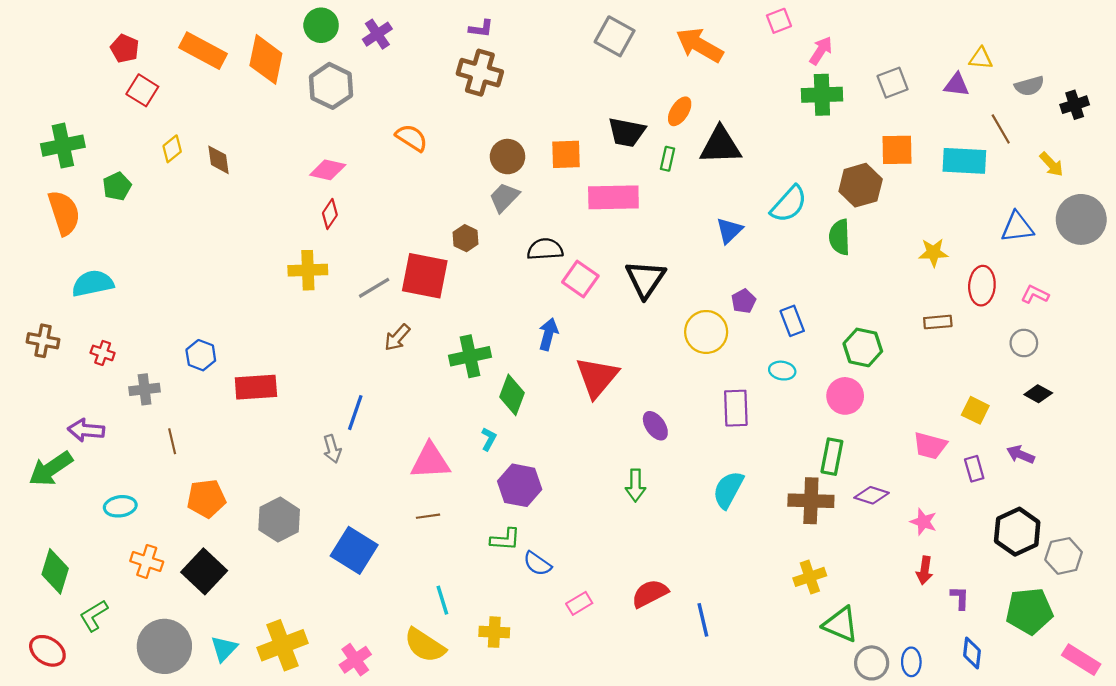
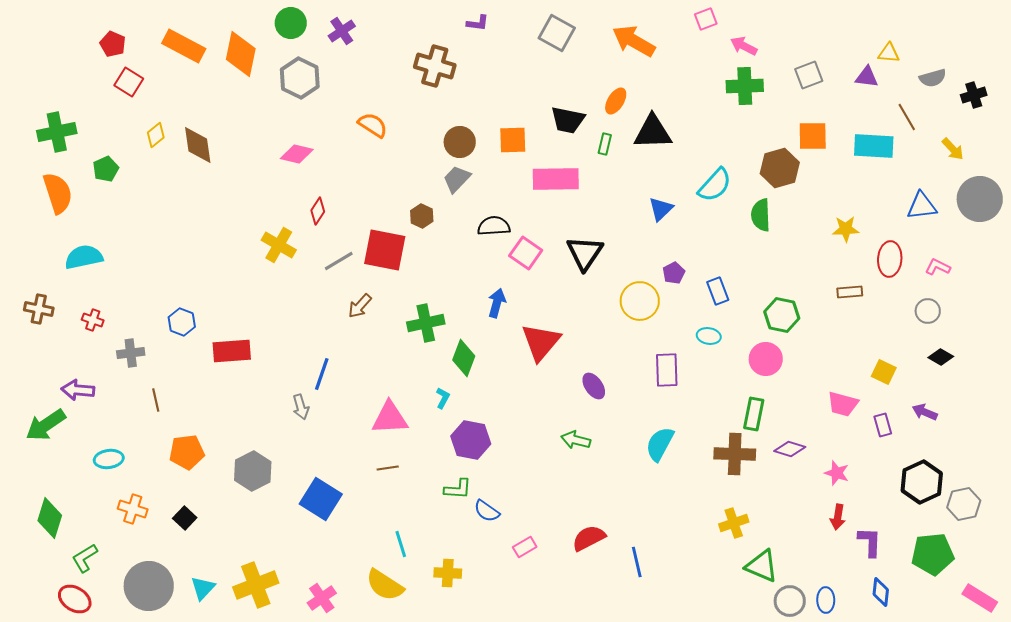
purple L-shape: (481, 29) -> (478, 23), moved
pink arrow: (821, 51) -> (744, 46), turned -96
brown diamond: (218, 160) -> (198, 145), size x1.4
red diamond: (330, 214) -> (318, 211), moved
yellow cross: (308, 270) -> (279, 245), turned 32
green arrow: (635, 485) -> (576, 440), turned 104
black square: (204, 571) -> (185, 518), size x0.6
purple L-shape: (960, 598) -> (870, 542), size x1.4
red ellipse: (47, 651) -> (75, 599), moved

